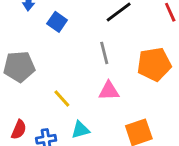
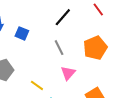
pink triangle: (109, 91) -> (68, 73), turned -35

